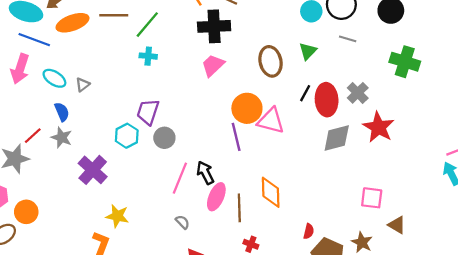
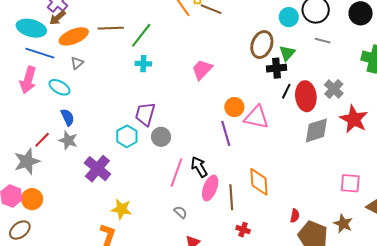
black cross: (214, 26) -> (277, 68), moved, size x0.7
brown ellipse: (271, 61) -> (262, 45), moved, turned 36
gray triangle: (83, 85) -> (77, 63), moved
orange circle: (247, 108) -> (234, 107), size x0.7
orange circle: (26, 212) -> (32, 199), moved

